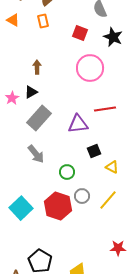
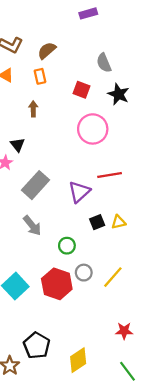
brown arrow: (37, 67) -> (33, 109), moved
black triangle: (31, 92) -> (18, 145), moved, turned -40
purple triangle: (78, 124) -> (79, 192), turned -35
yellow triangle: (112, 167) -> (119, 222), moved, turned -40

